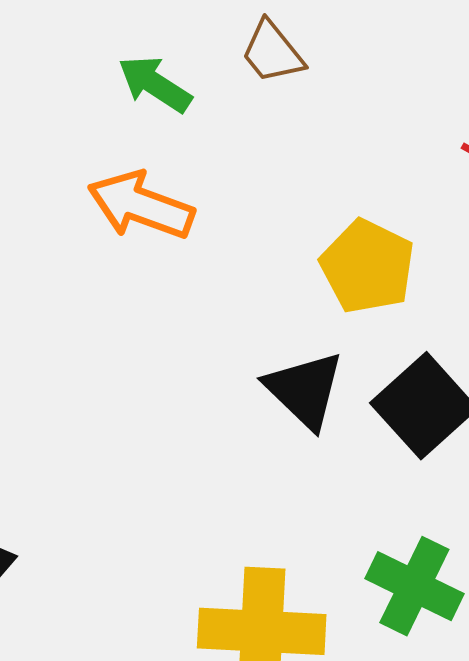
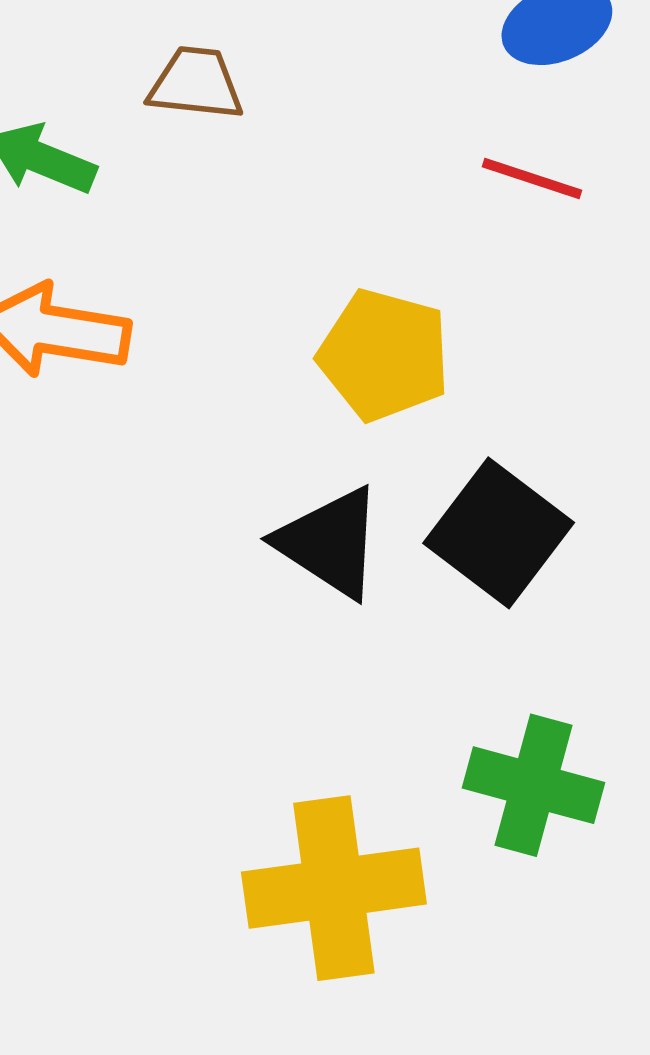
brown trapezoid: (272, 52) -> (196, 83), turned 146

